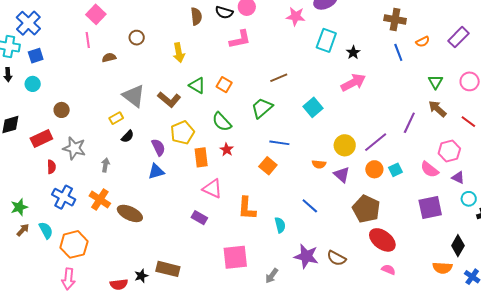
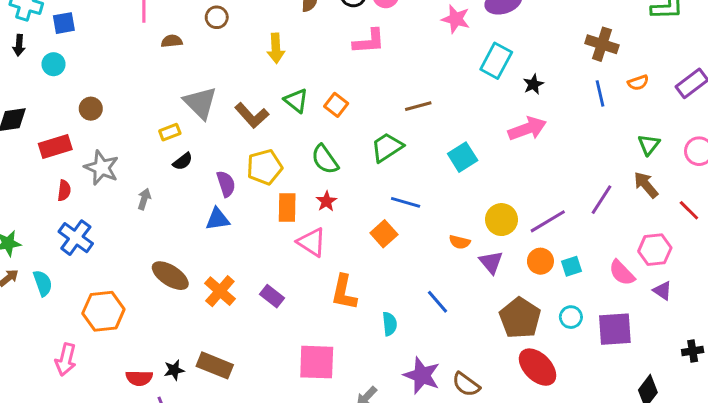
pink triangle: (212, 189) -> (312, 242), moved
cyan circle: (469, 199) -> (571, 317), moved
orange cross: (100, 200) -> (220, 291), moved
orange hexagon: (74, 244) -> (103, 311), moved

